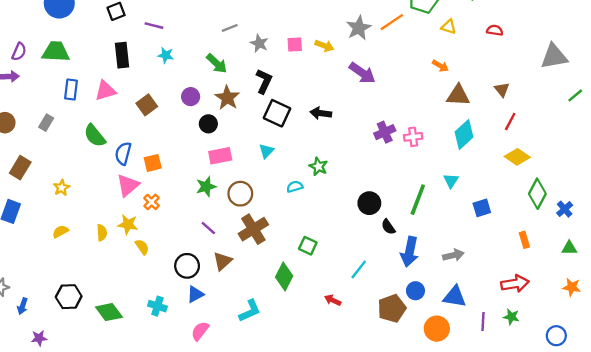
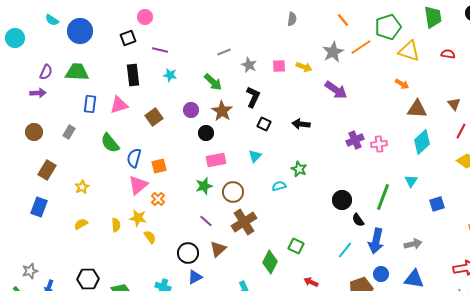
yellow triangle: (449, 27) -> (409, 51), size x1.6
black square: (277, 113) -> (264, 124), size x0.6
green square: (308, 246) -> (296, 246), moved
cyan line: (359, 269) -> (345, 250), moved

